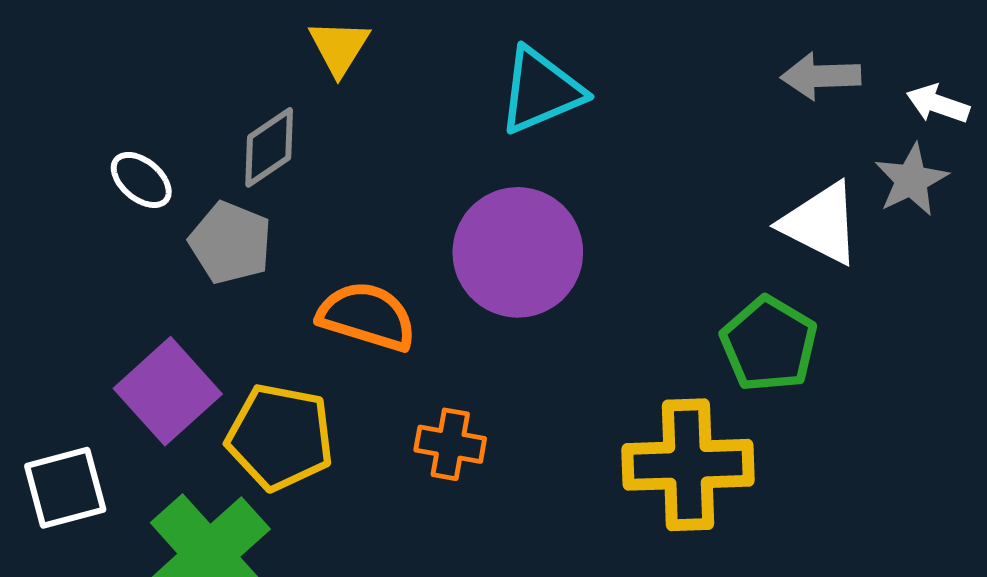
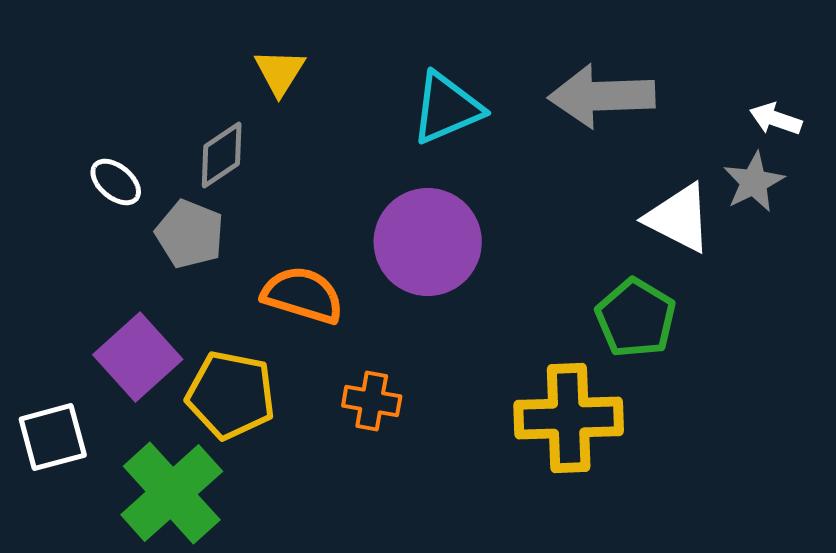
gray arrow: (821, 76) -> (602, 96), moved, size x1.6

